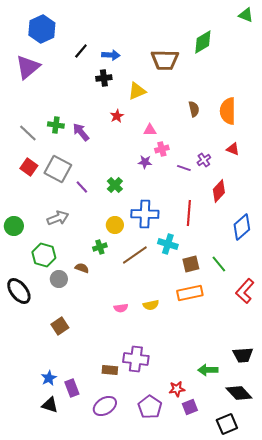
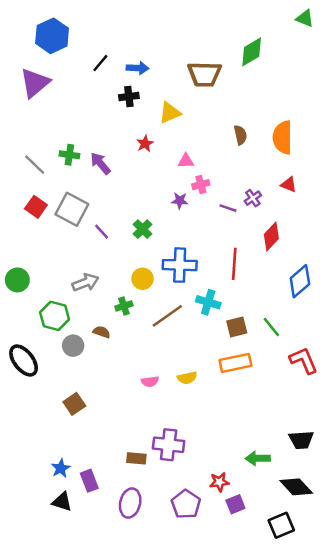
gray arrow: (58, 218) -> (86, 282), moved
red L-shape: (245, 291) -> (304, 360), turned 115
purple ellipse: (105, 406) -> (130, 503), turned -45

